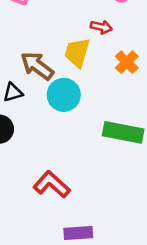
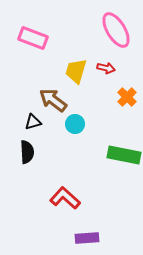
yellow trapezoid: (77, 52) -> (76, 71), moved
cyan circle: (64, 95) -> (75, 124), size x0.7

